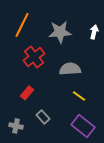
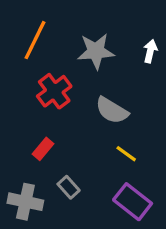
gray semicircle: (70, 69) -> (112, 110), turned -145
gray cross: (16, 126) -> (25, 202), size x1.5

